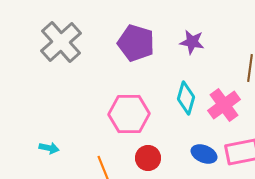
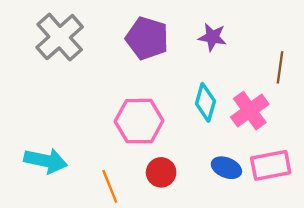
cyan arrow: (49, 148) -> (46, 161), size x1.8

